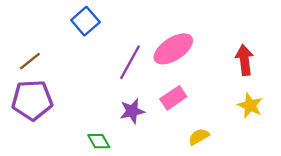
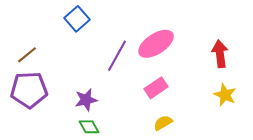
purple star: (132, 111) -> (86, 100), moved
yellow semicircle: (199, 137) -> (163, 123), moved

